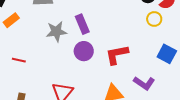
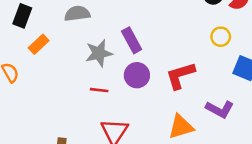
yellow circle: (154, 19) -> (221, 37), moved
red line: (19, 60) -> (99, 90), moved

